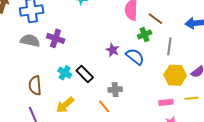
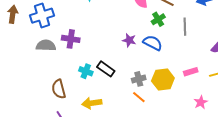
yellow hexagon: (175, 75) -> (163, 79), moved
pink rectangle: (166, 102) -> (191, 72), moved
yellow arrow: (65, 105) -> (92, 103), turned 42
orange line: (104, 106) -> (139, 97), moved

